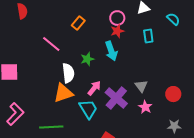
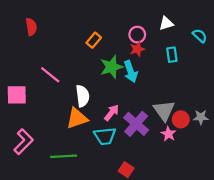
pink line: (51, 44) -> (50, 75), moved
green star: (87, 59) -> (112, 67), moved, size x1.5
gray triangle: (141, 86) -> (164, 110), size x1.5
red circle: (173, 94) -> (181, 119), moved
cyan trapezoid: (88, 109) -> (105, 136), turned 115
gray star: (174, 126) -> (201, 117), moved

